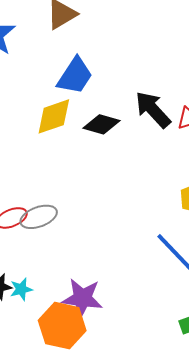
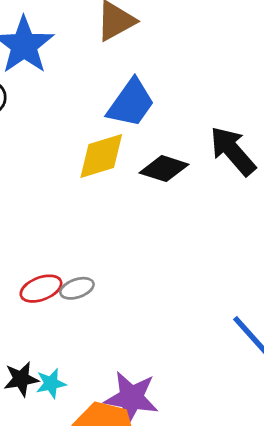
gray ellipse: (39, 217) -> (77, 288), size x0.7

